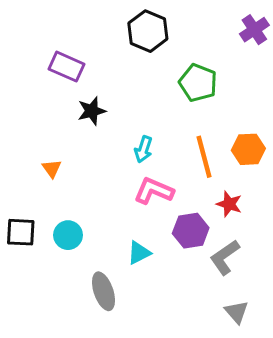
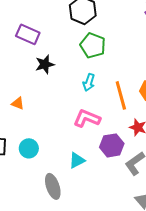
green pentagon: (198, 83) -> (93, 45), moved
cyan arrow: (143, 149) -> (89, 82), moved
orange triangle: (52, 169) -> (18, 103), turned -32

